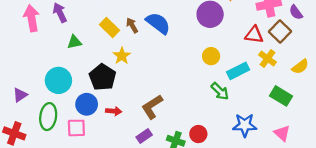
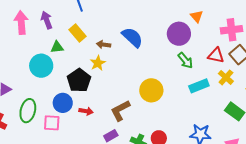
brown arrow: (132, 25) -> (104, 45), moved, turned -56
yellow rectangle: (109, 28) -> (77, 33), moved
yellow circle: (211, 56) -> (151, 90), moved, size x1.5
cyan circle: (58, 80) -> (41, 66), moved
green arrow: (220, 91) -> (185, 60), moved

